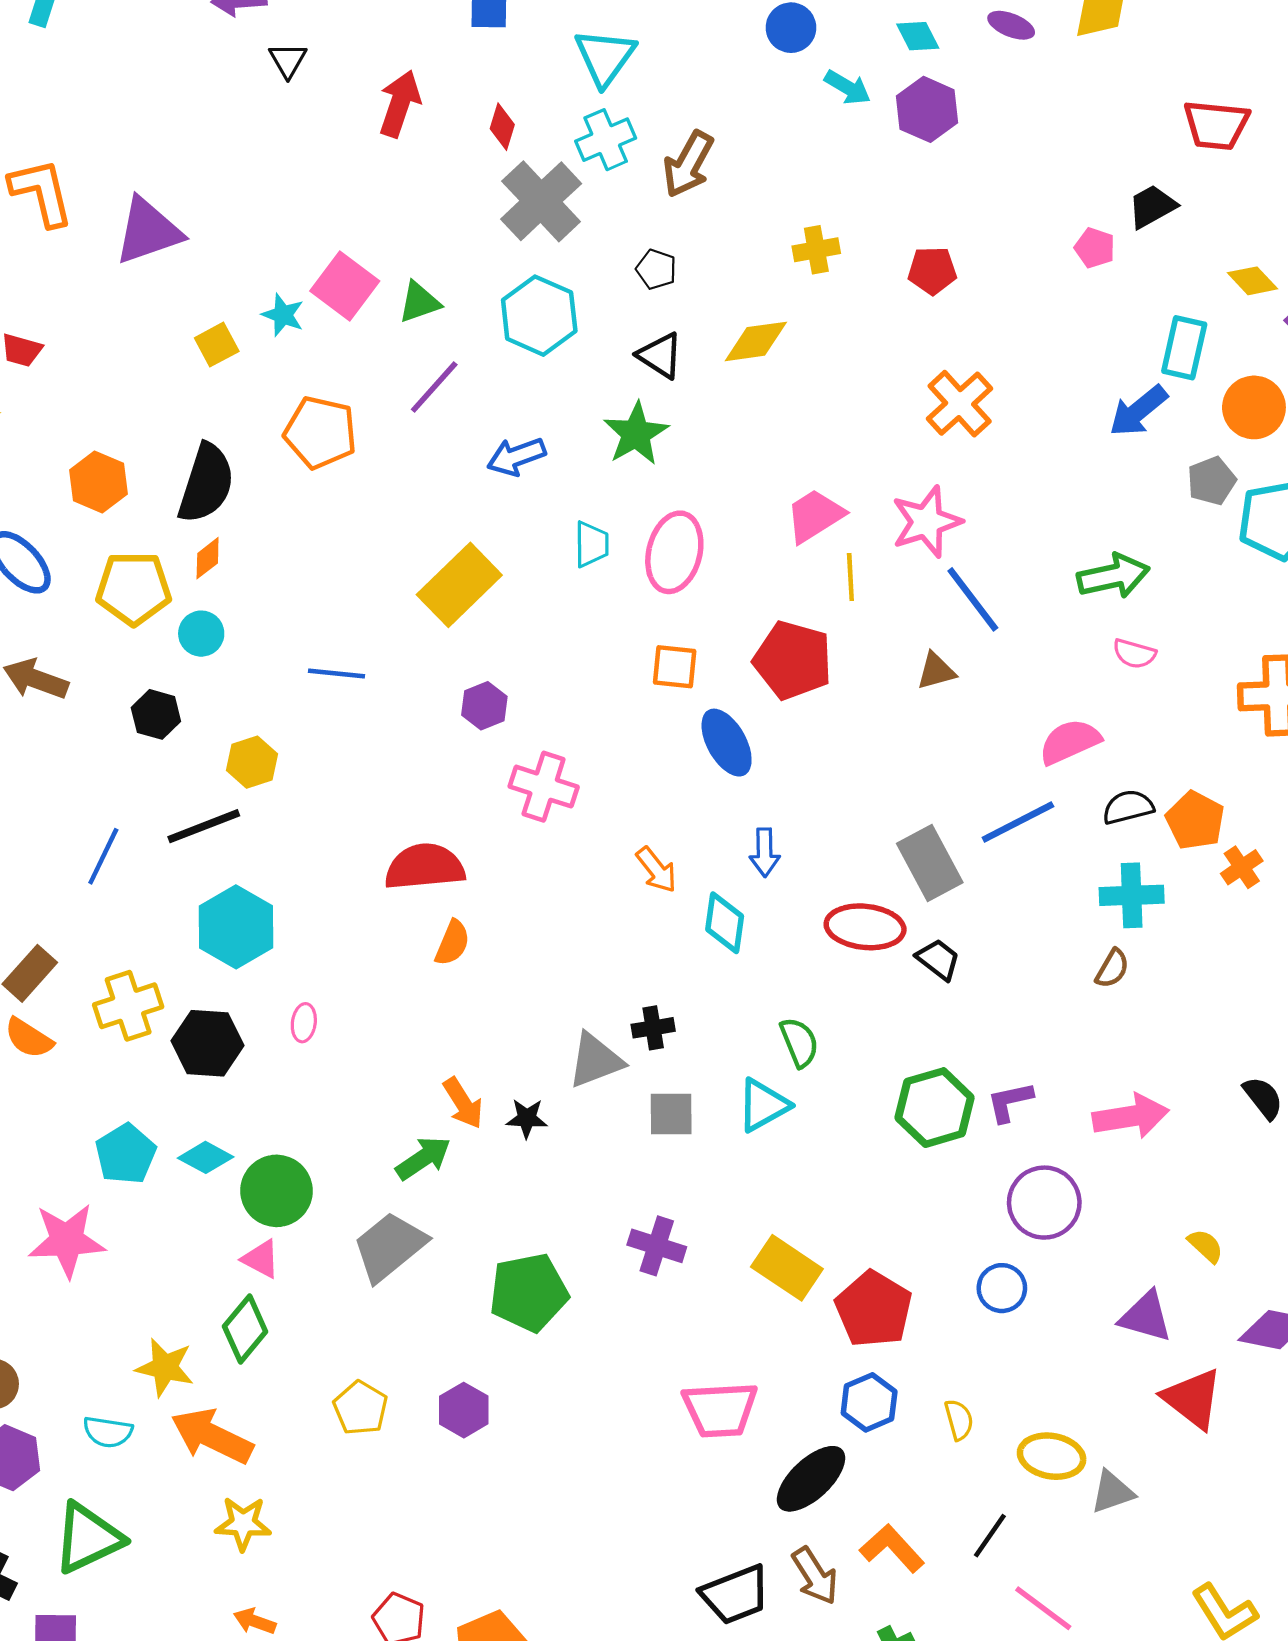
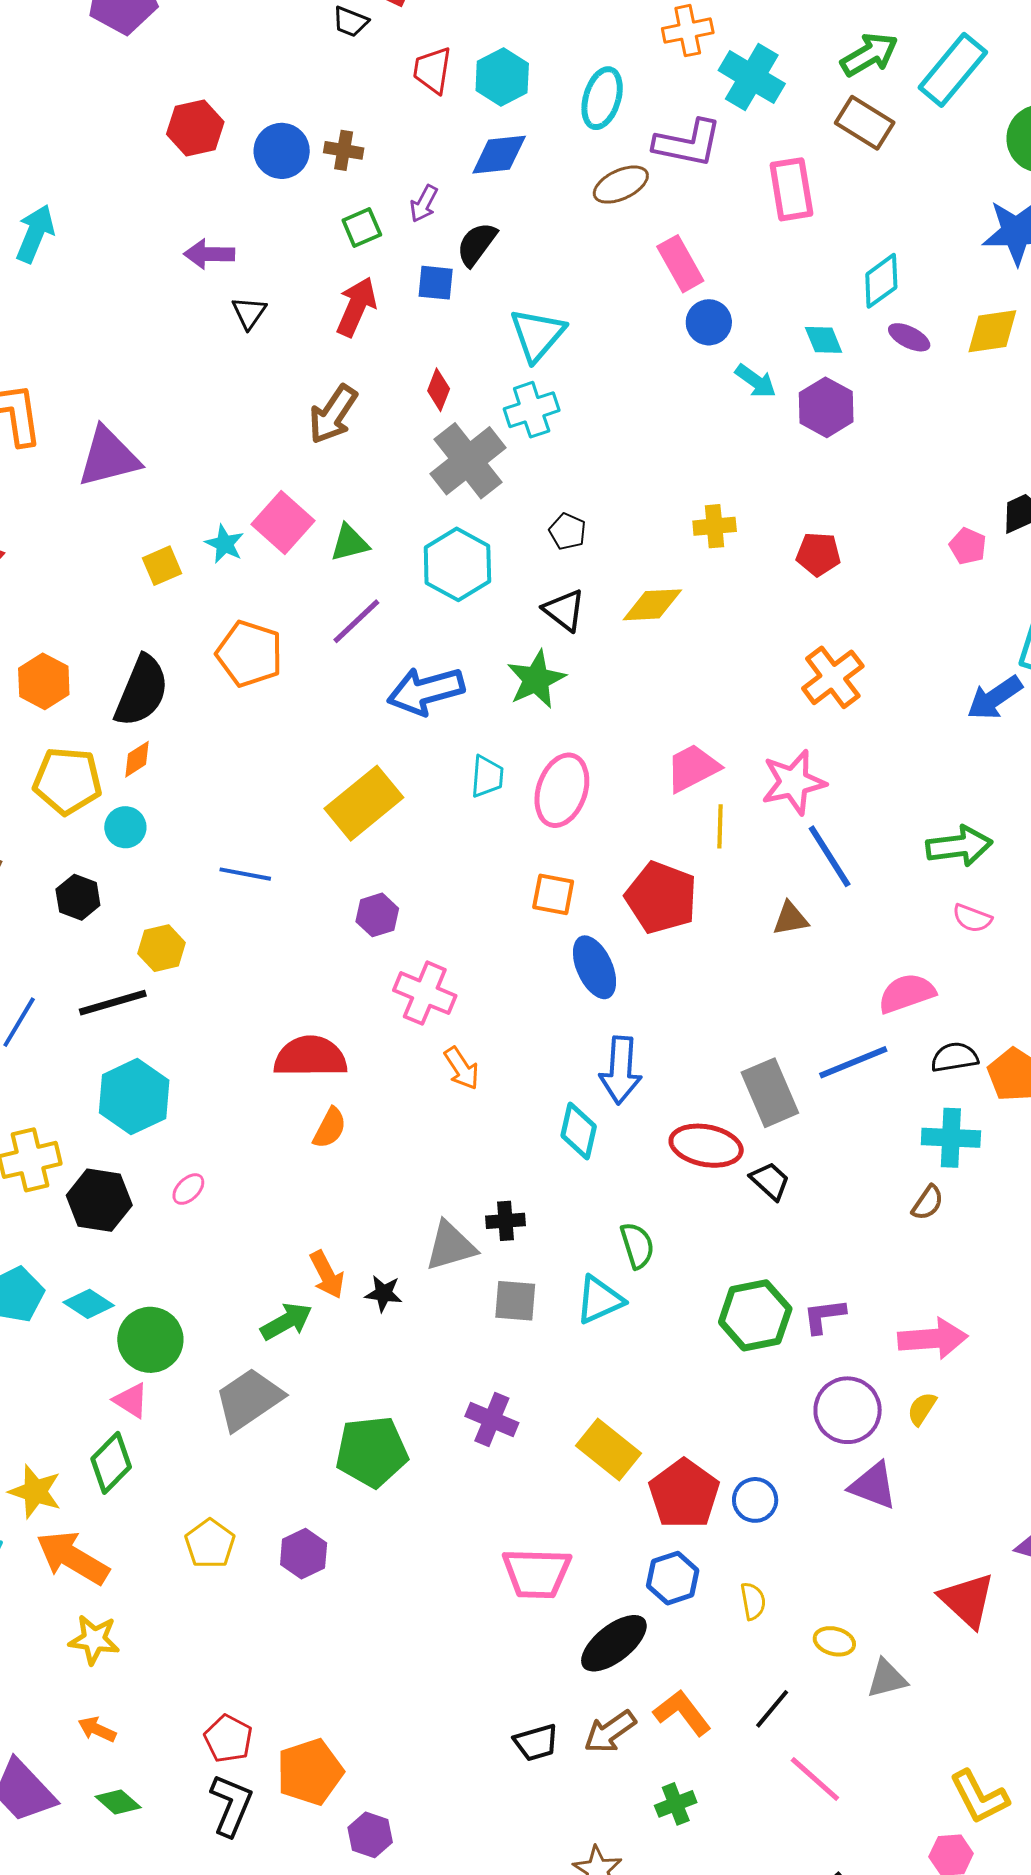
red arrow: (400, 104) -> (356, 307), moved
brown arrow: (688, 164) -> (333, 414), moved
blue arrow: (516, 457) -> (426, 691), size x1.4
blue arrow: (765, 852) -> (621, 1070), size x1.5
orange arrow: (656, 870) -> (462, 1068), moved
pink ellipse: (304, 1023) -> (188, 1189), turned 32
yellow semicircle: (1206, 1246) -> (922, 1409), moved, turned -105
blue circle: (1002, 1288) -> (755, 1500), moved
purple triangle: (1146, 1317) -> (873, 1486), moved
yellow ellipse: (1052, 1456) -> (834, 1641), size x0.7
brown arrow: (815, 1576) -> (610, 1732), turned 82
black trapezoid: (735, 1595) -> (536, 1743), size x0.7

